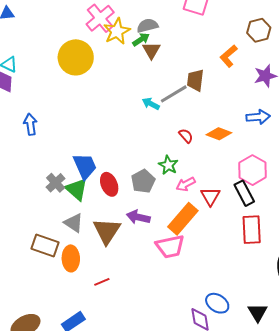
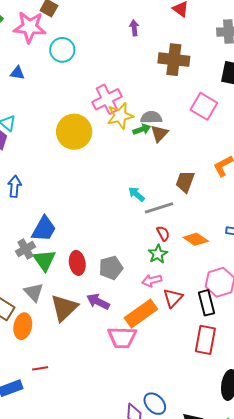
brown triangle: (151, 50) -> (159, 133), moved
gray line: (174, 94) -> (159, 208), moved
green star: (168, 165) -> (158, 254), moved
blue trapezoid: (85, 166) -> (44, 229), moved, turned 40
red line: (102, 282) -> (40, 368), moved

